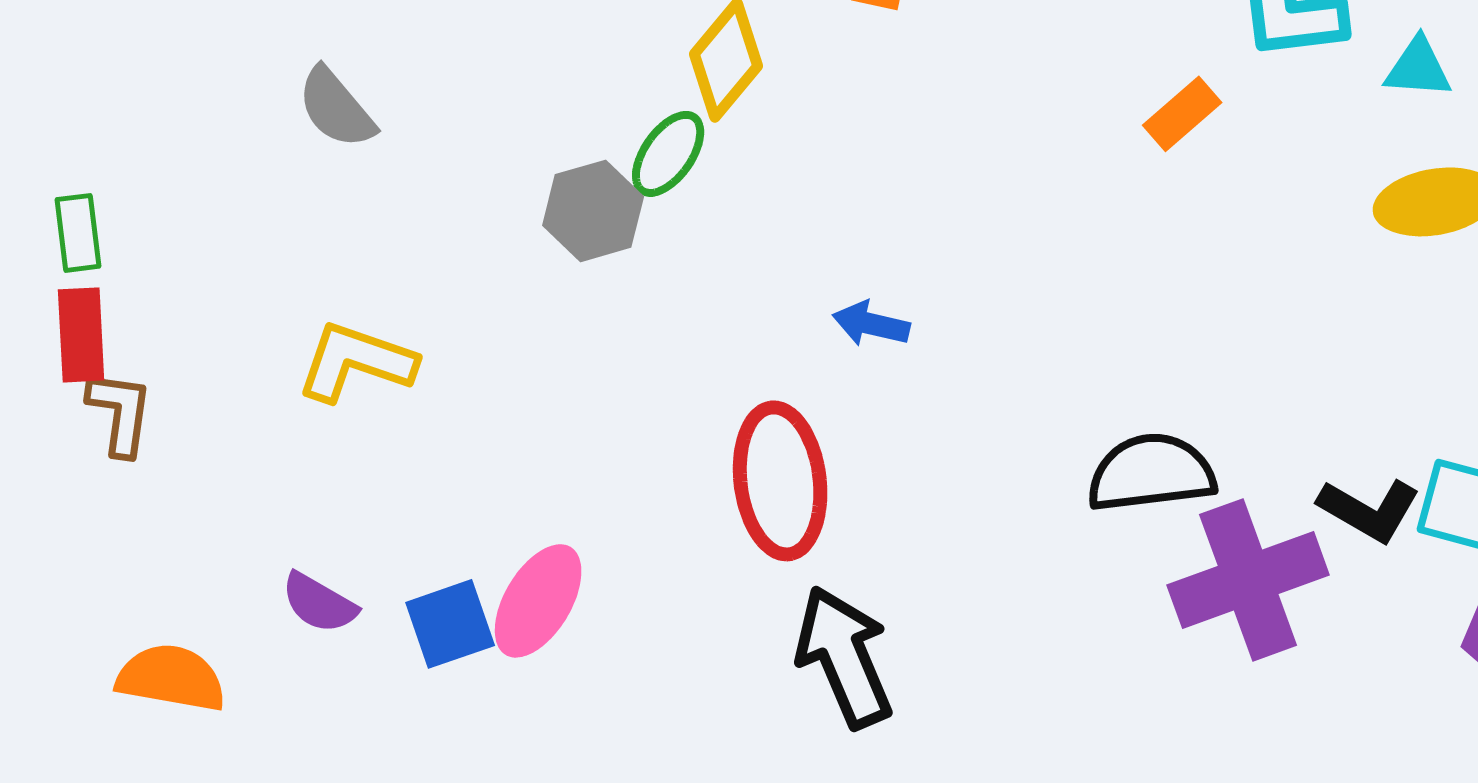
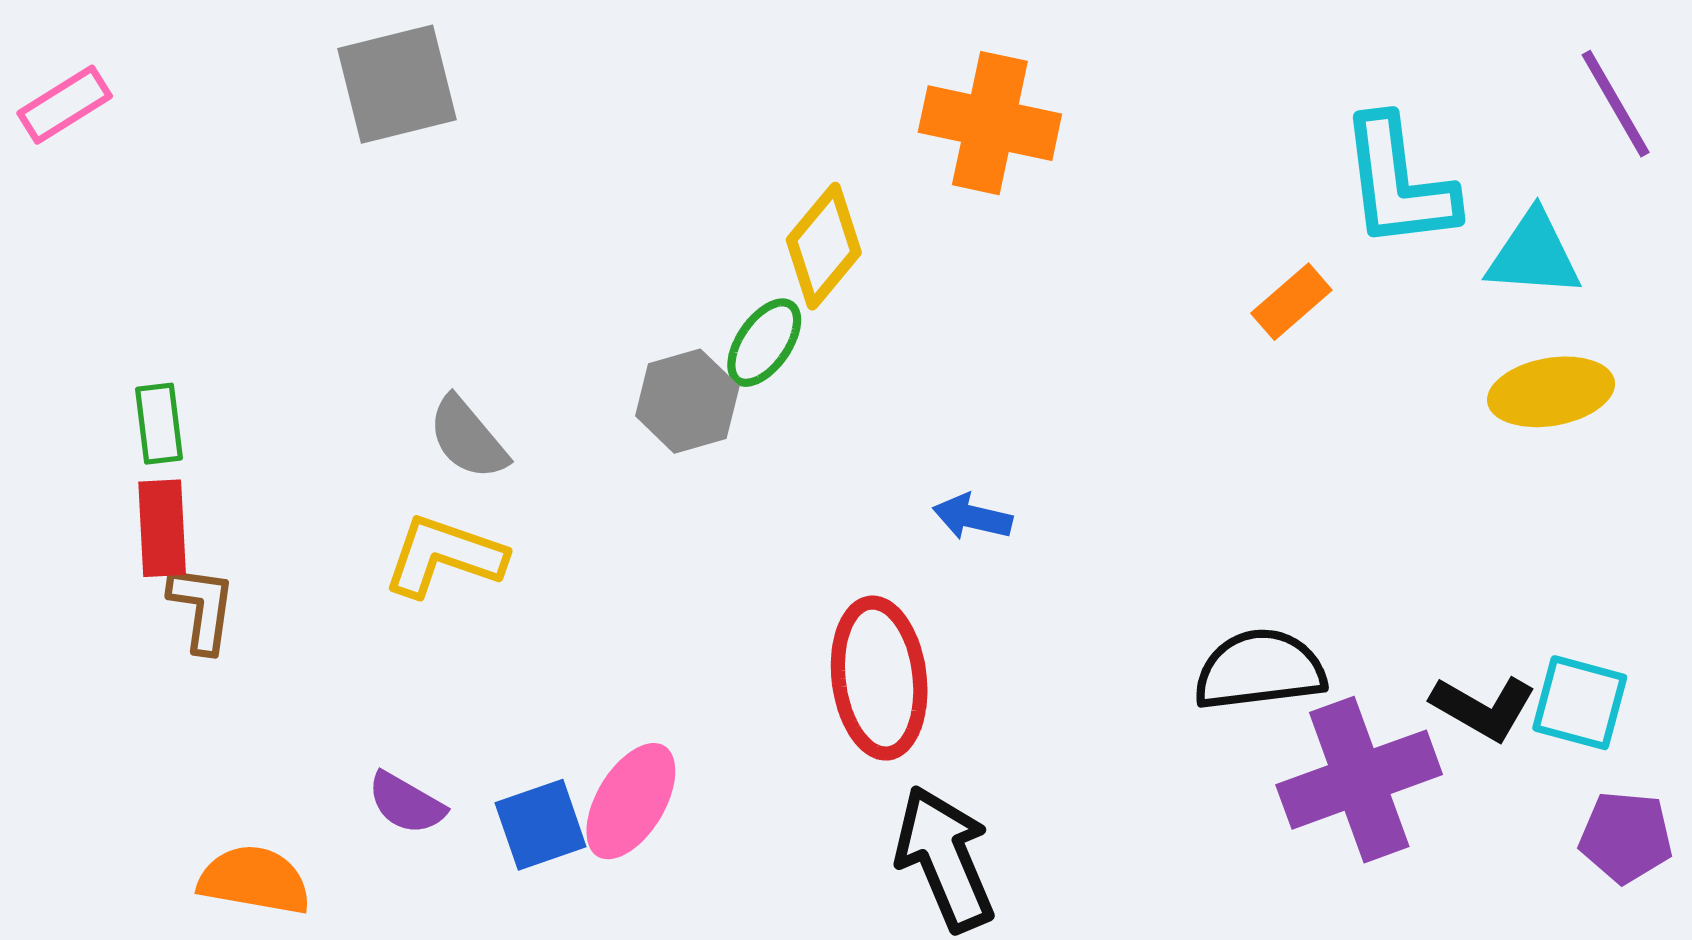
cyan triangle: (1418, 68) -> (1534, 254), size x1.4
gray semicircle: (336, 108) -> (468, 438), moved

